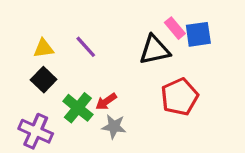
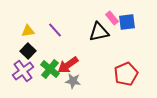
red pentagon: (180, 97) -> (126, 74), moved
red arrow: (106, 102) -> (68, 65), size x1.5
purple cross: (36, 131) -> (23, 71), moved, turned 30

